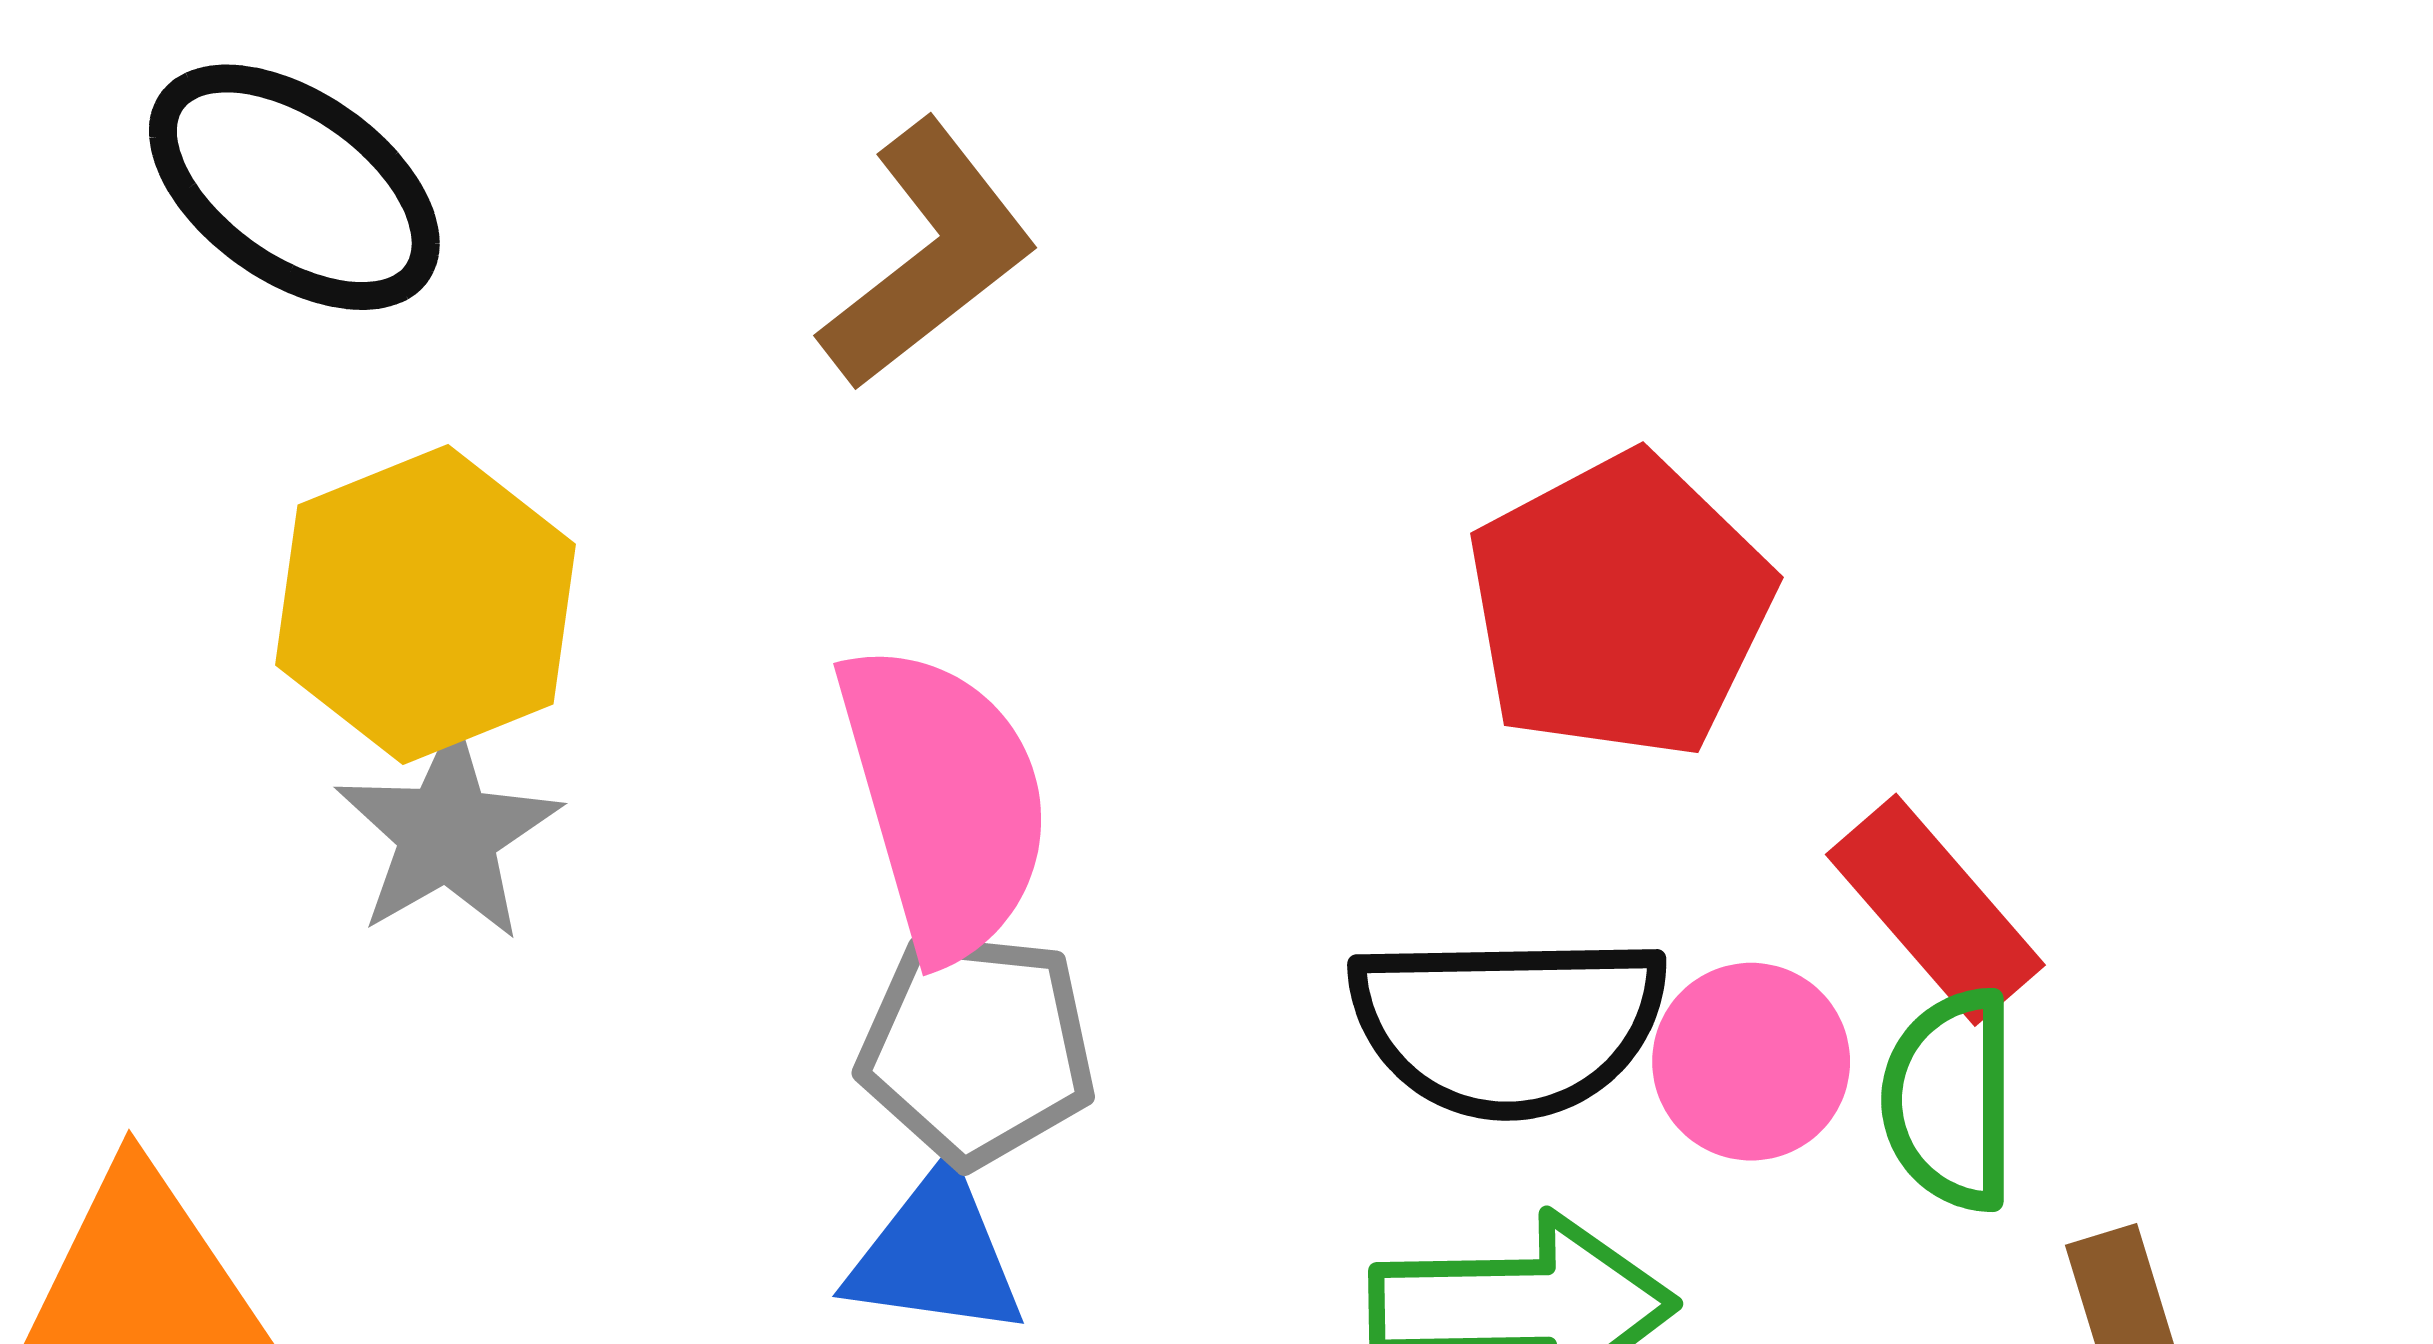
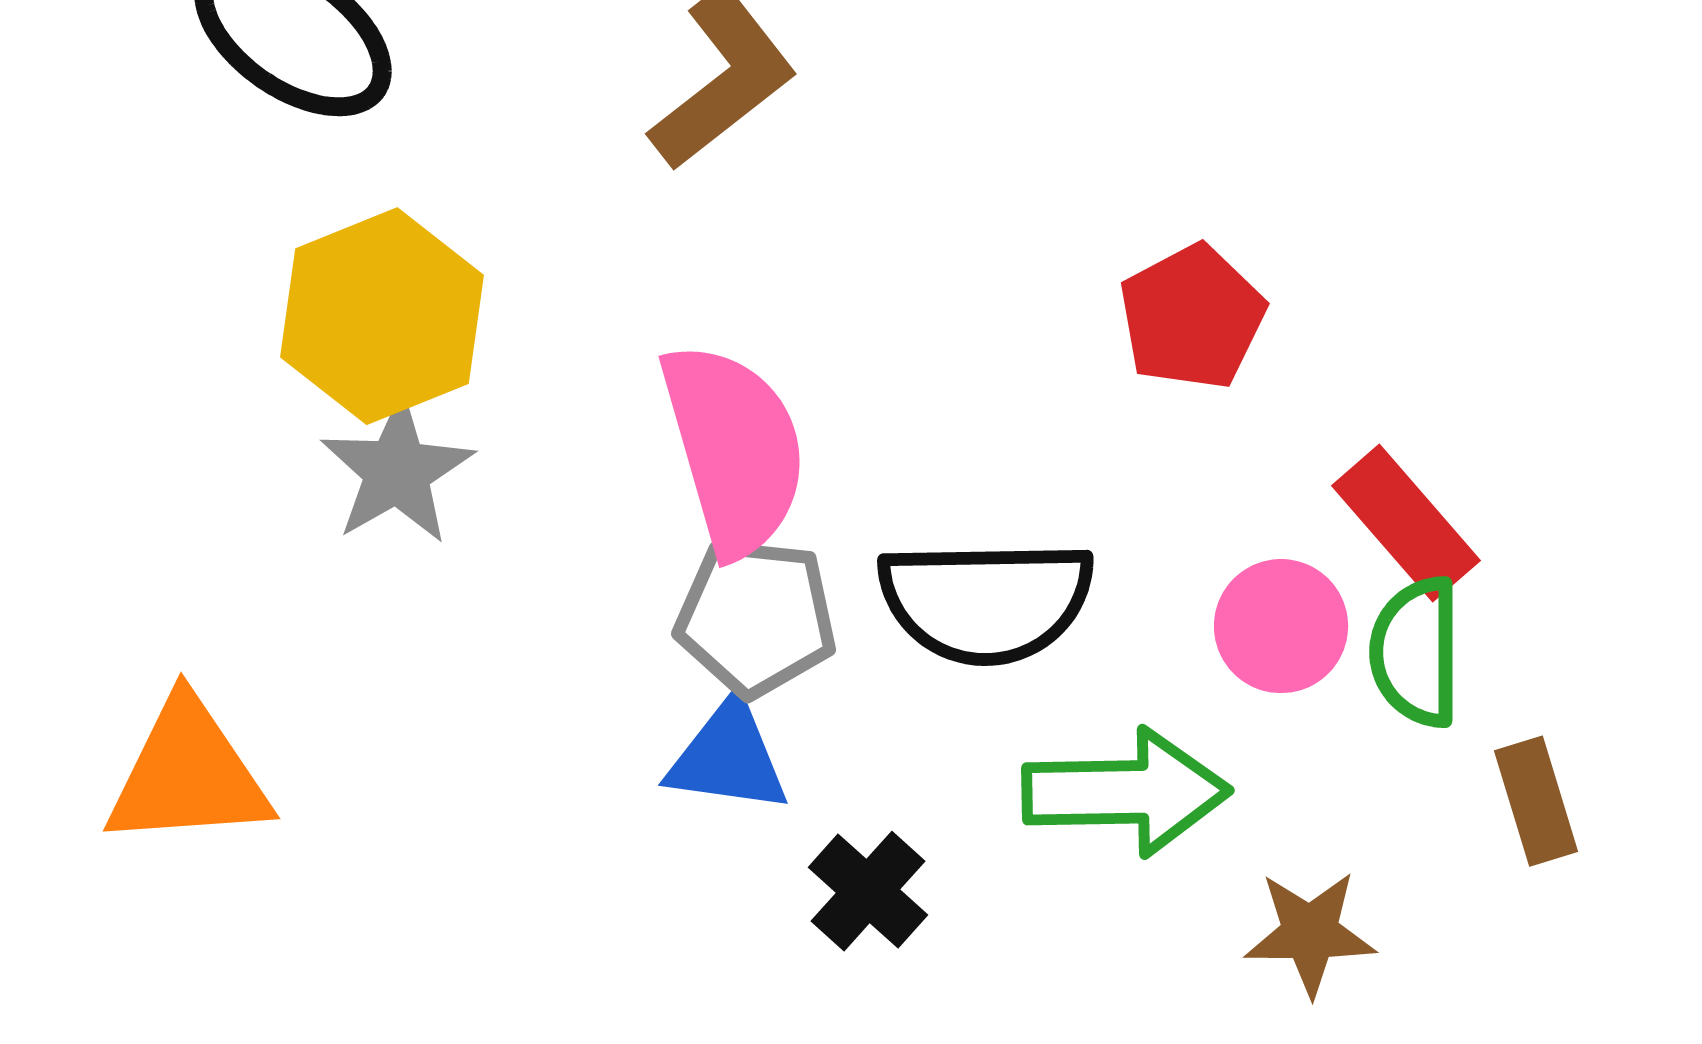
red pentagon: (1620, 606) -> (1192, 317), size x0.7
black semicircle: (1508, 1025) -> (986, 601), moved

